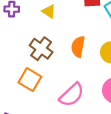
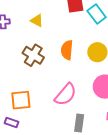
orange square: (30, 80) -> (21, 100), moved, turned -30

